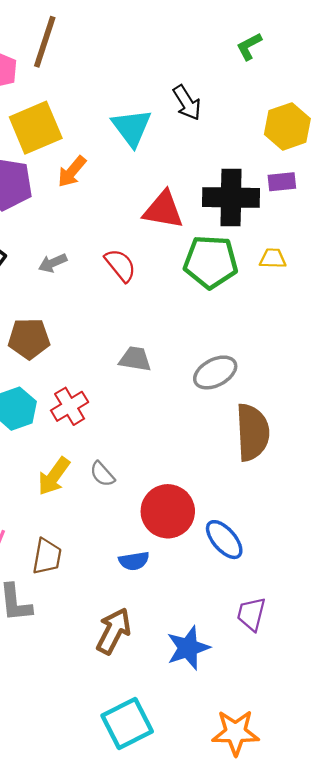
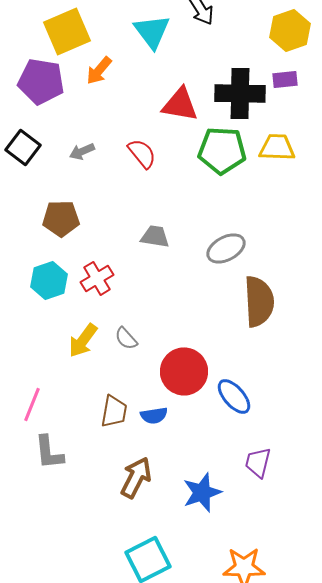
yellow trapezoid: (273, 258) -> (277, 147), size x1.5
brown trapezoid: (47, 556) -> (114, 411), moved

